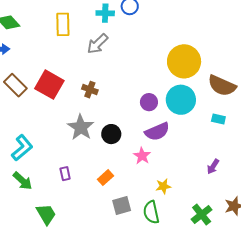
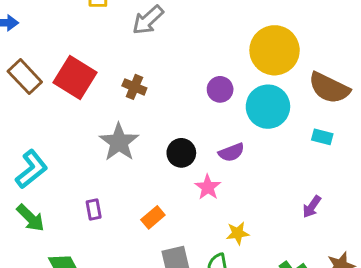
purple circle: (149, 102) -> (220, 89), moved
purple semicircle: (157, 132) -> (231, 152), size x0.7
black circle: (111, 134) -> (181, 153), moved

